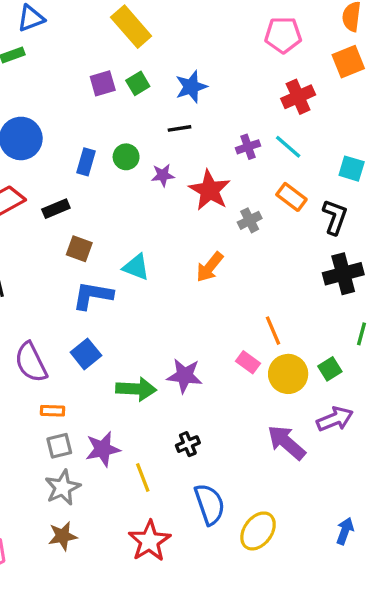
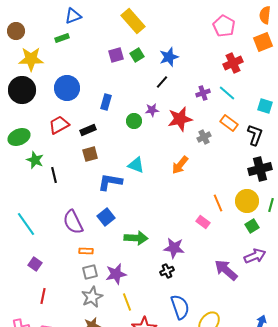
pink pentagon: (283, 35) -> (224, 26), turned 30
black line: (180, 128) -> (162, 82), turned -40
green circle: (126, 157) -> (134, 121), moved
red star: (210, 190) -> (180, 119), turned 30
brown square: (79, 249) -> (90, 154), moved, turned -35
yellow circle: (288, 374) -> (247, 201), moved
purple star: (185, 376) -> (174, 248), moved
yellow line: (143, 478) -> (127, 302), moved

